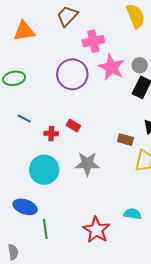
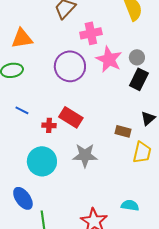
orange triangle: (24, 31) -> (22, 38), moved
red rectangle: (73, 126) -> (71, 117), size x1.6
blue ellipse: (25, 207) -> (23, 198), turned 35

